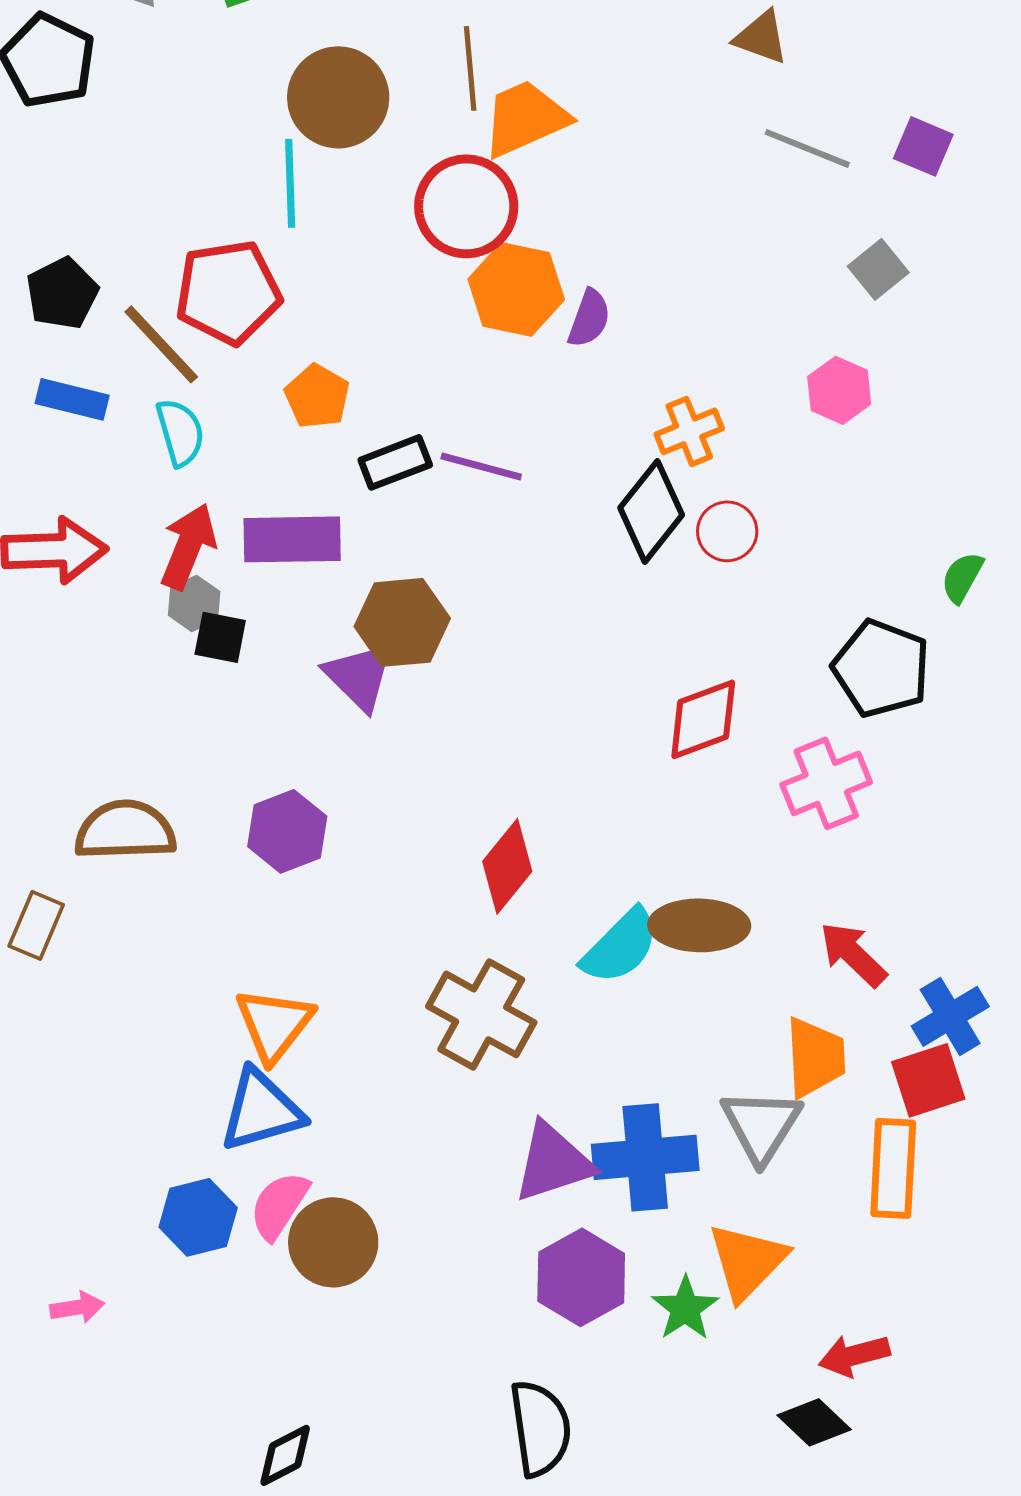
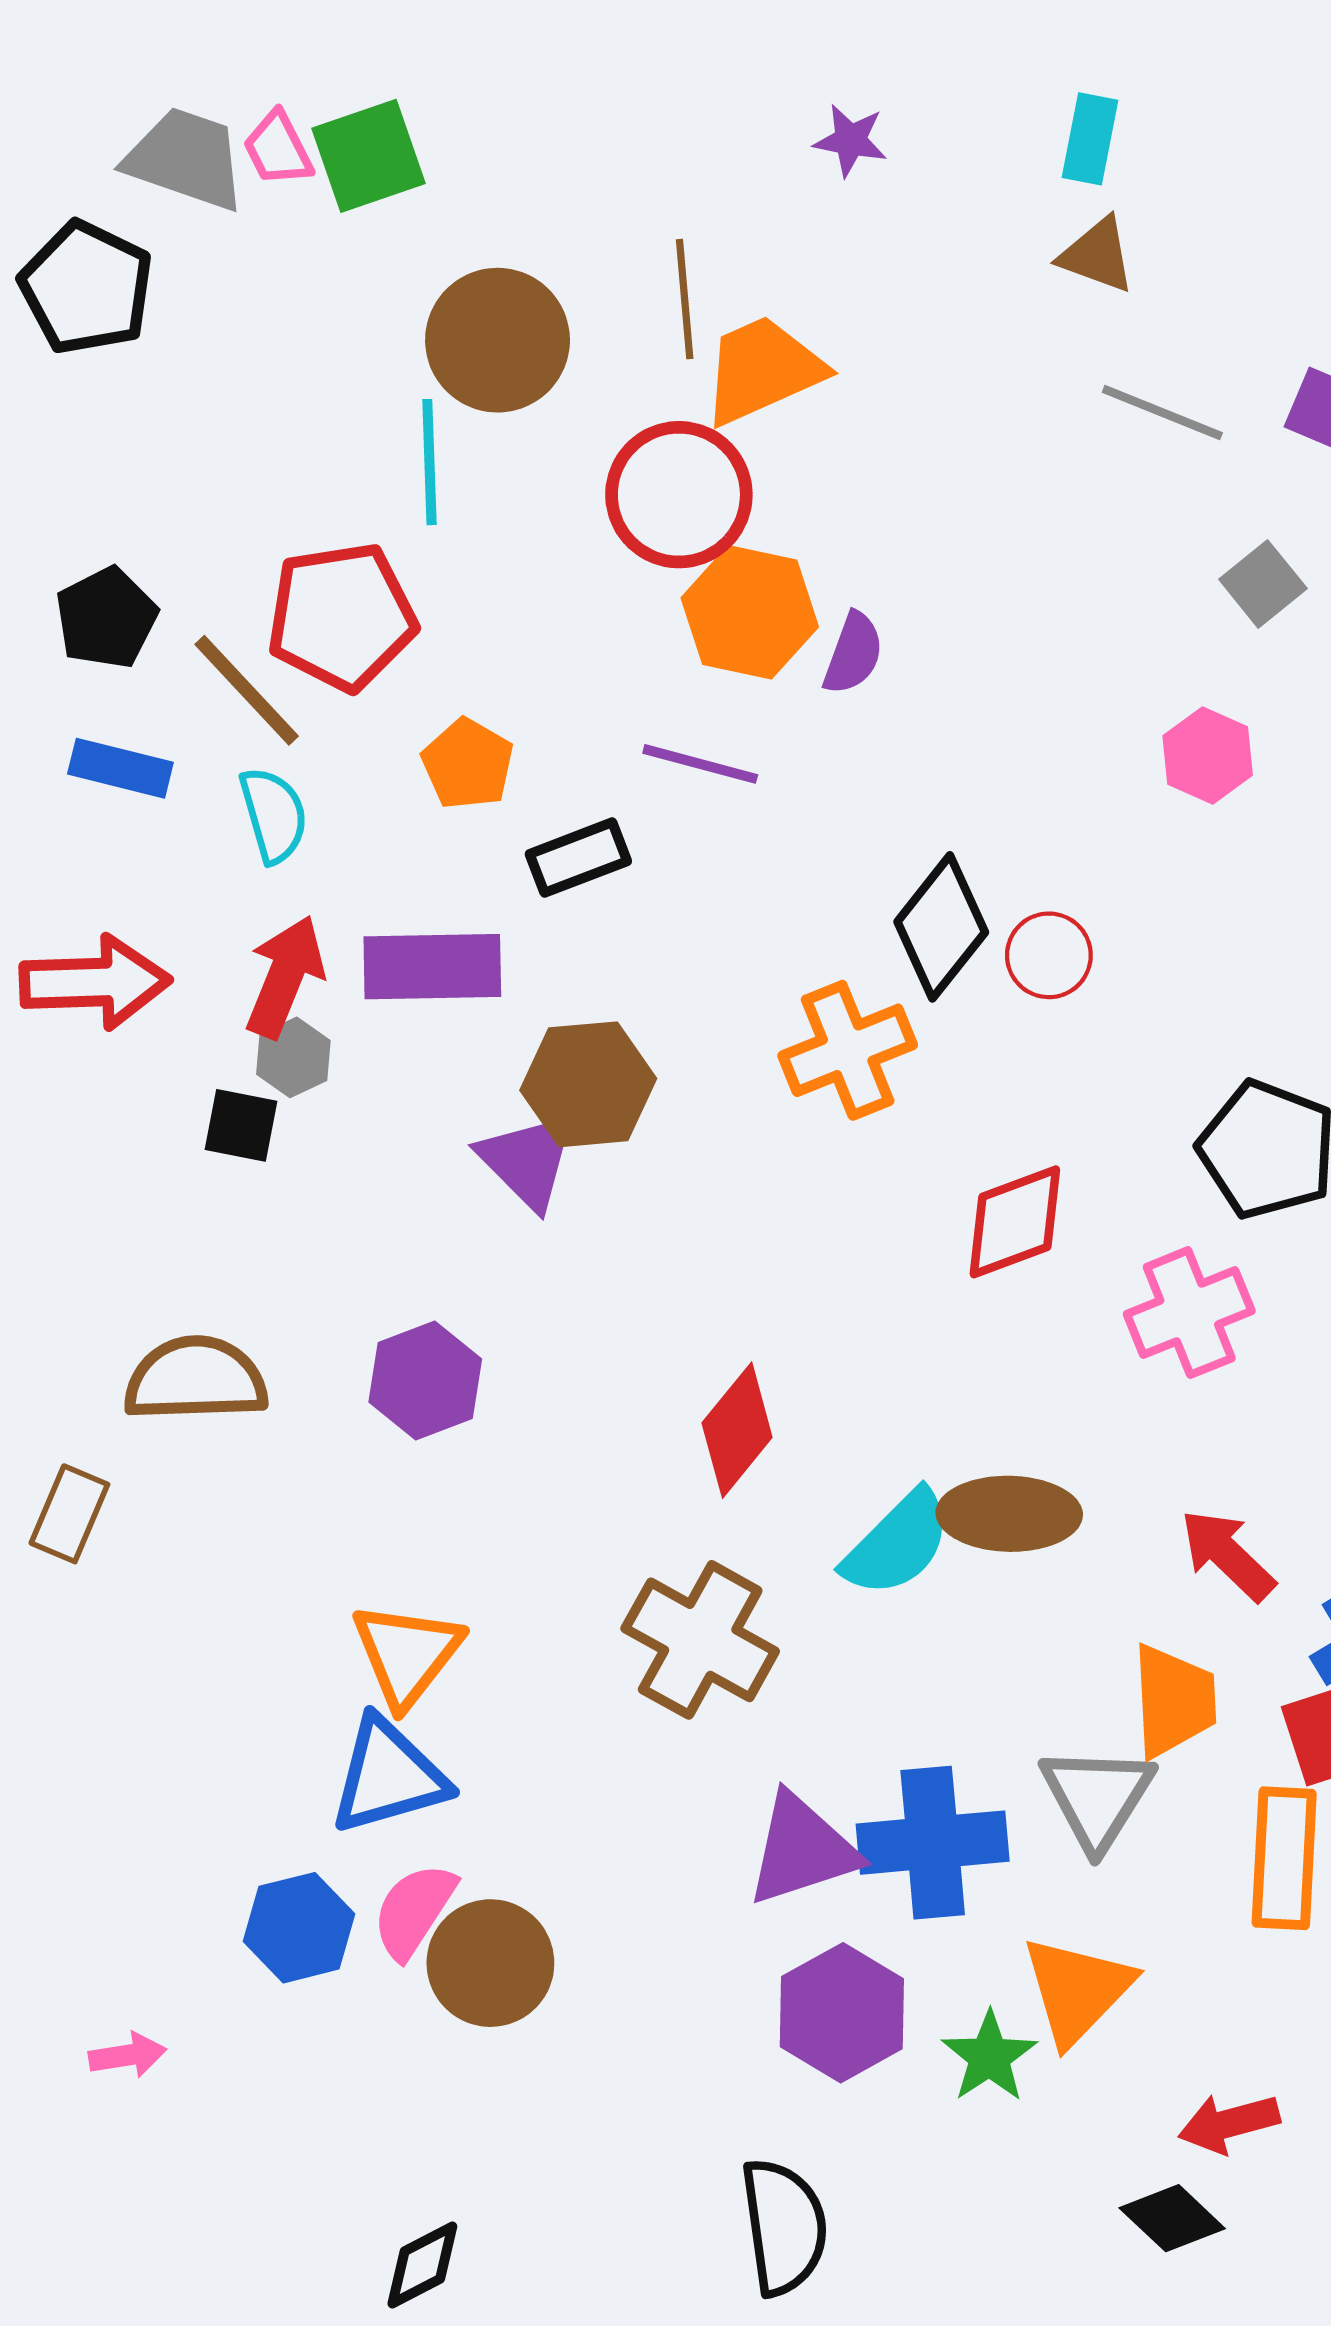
orange cross: (689, 431) -> (848, 1050), moved, size x1.4
purple line: (481, 466) -> (700, 764), moved
black square: (220, 637) -> (241, 1125), moved

